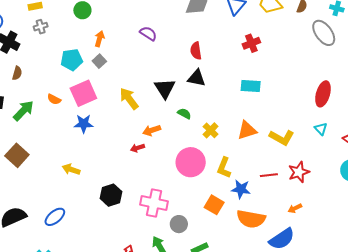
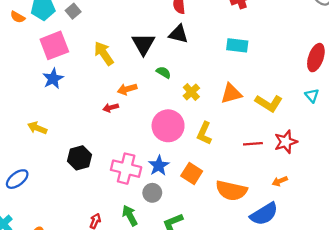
orange semicircle: (54, 99) -> (18, 17), moved
blue star: (84, 124) -> (53, 79), turned -30
blue star: (241, 189) -> (159, 166), moved, turned 30

